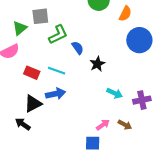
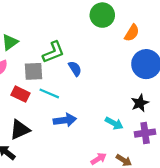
gray square: (40, 16) -> (34, 71), moved
black star: (97, 64) -> (140, 103), moved
blue arrow: (56, 94) -> (65, 120), moved

